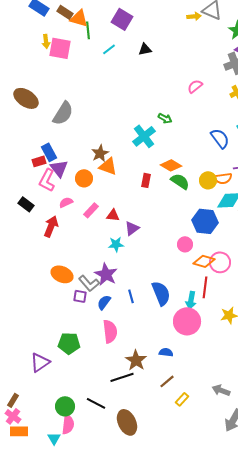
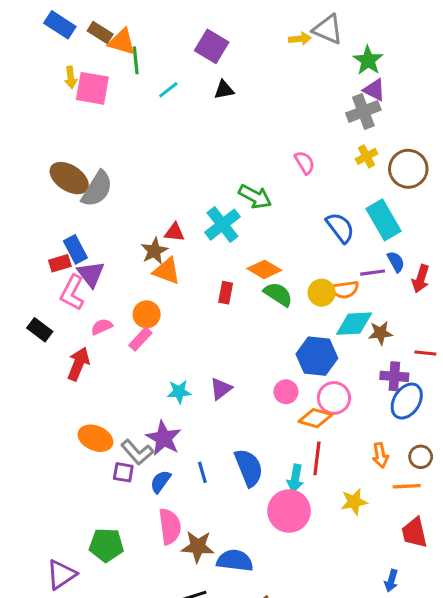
purple square: (122, 19) -> (212, 46), moved
pink semicircle: (195, 86) -> (305, 163), moved, turned 98
brown ellipse: (26, 98) -> (69, 178), moved
green arrow: (165, 118) -> (255, 197), size x1.5
orange circle: (84, 178) -> (147, 314), moved
red triangle: (113, 215) -> (174, 232), moved
purple triangle: (132, 228) -> (221, 389), moved
pink circle: (220, 262) -> (334, 398), moved
blue semicircle: (166, 352) -> (235, 561), moved, size x1.6
brown star: (136, 360) -> (198, 547), moved, turned -30

